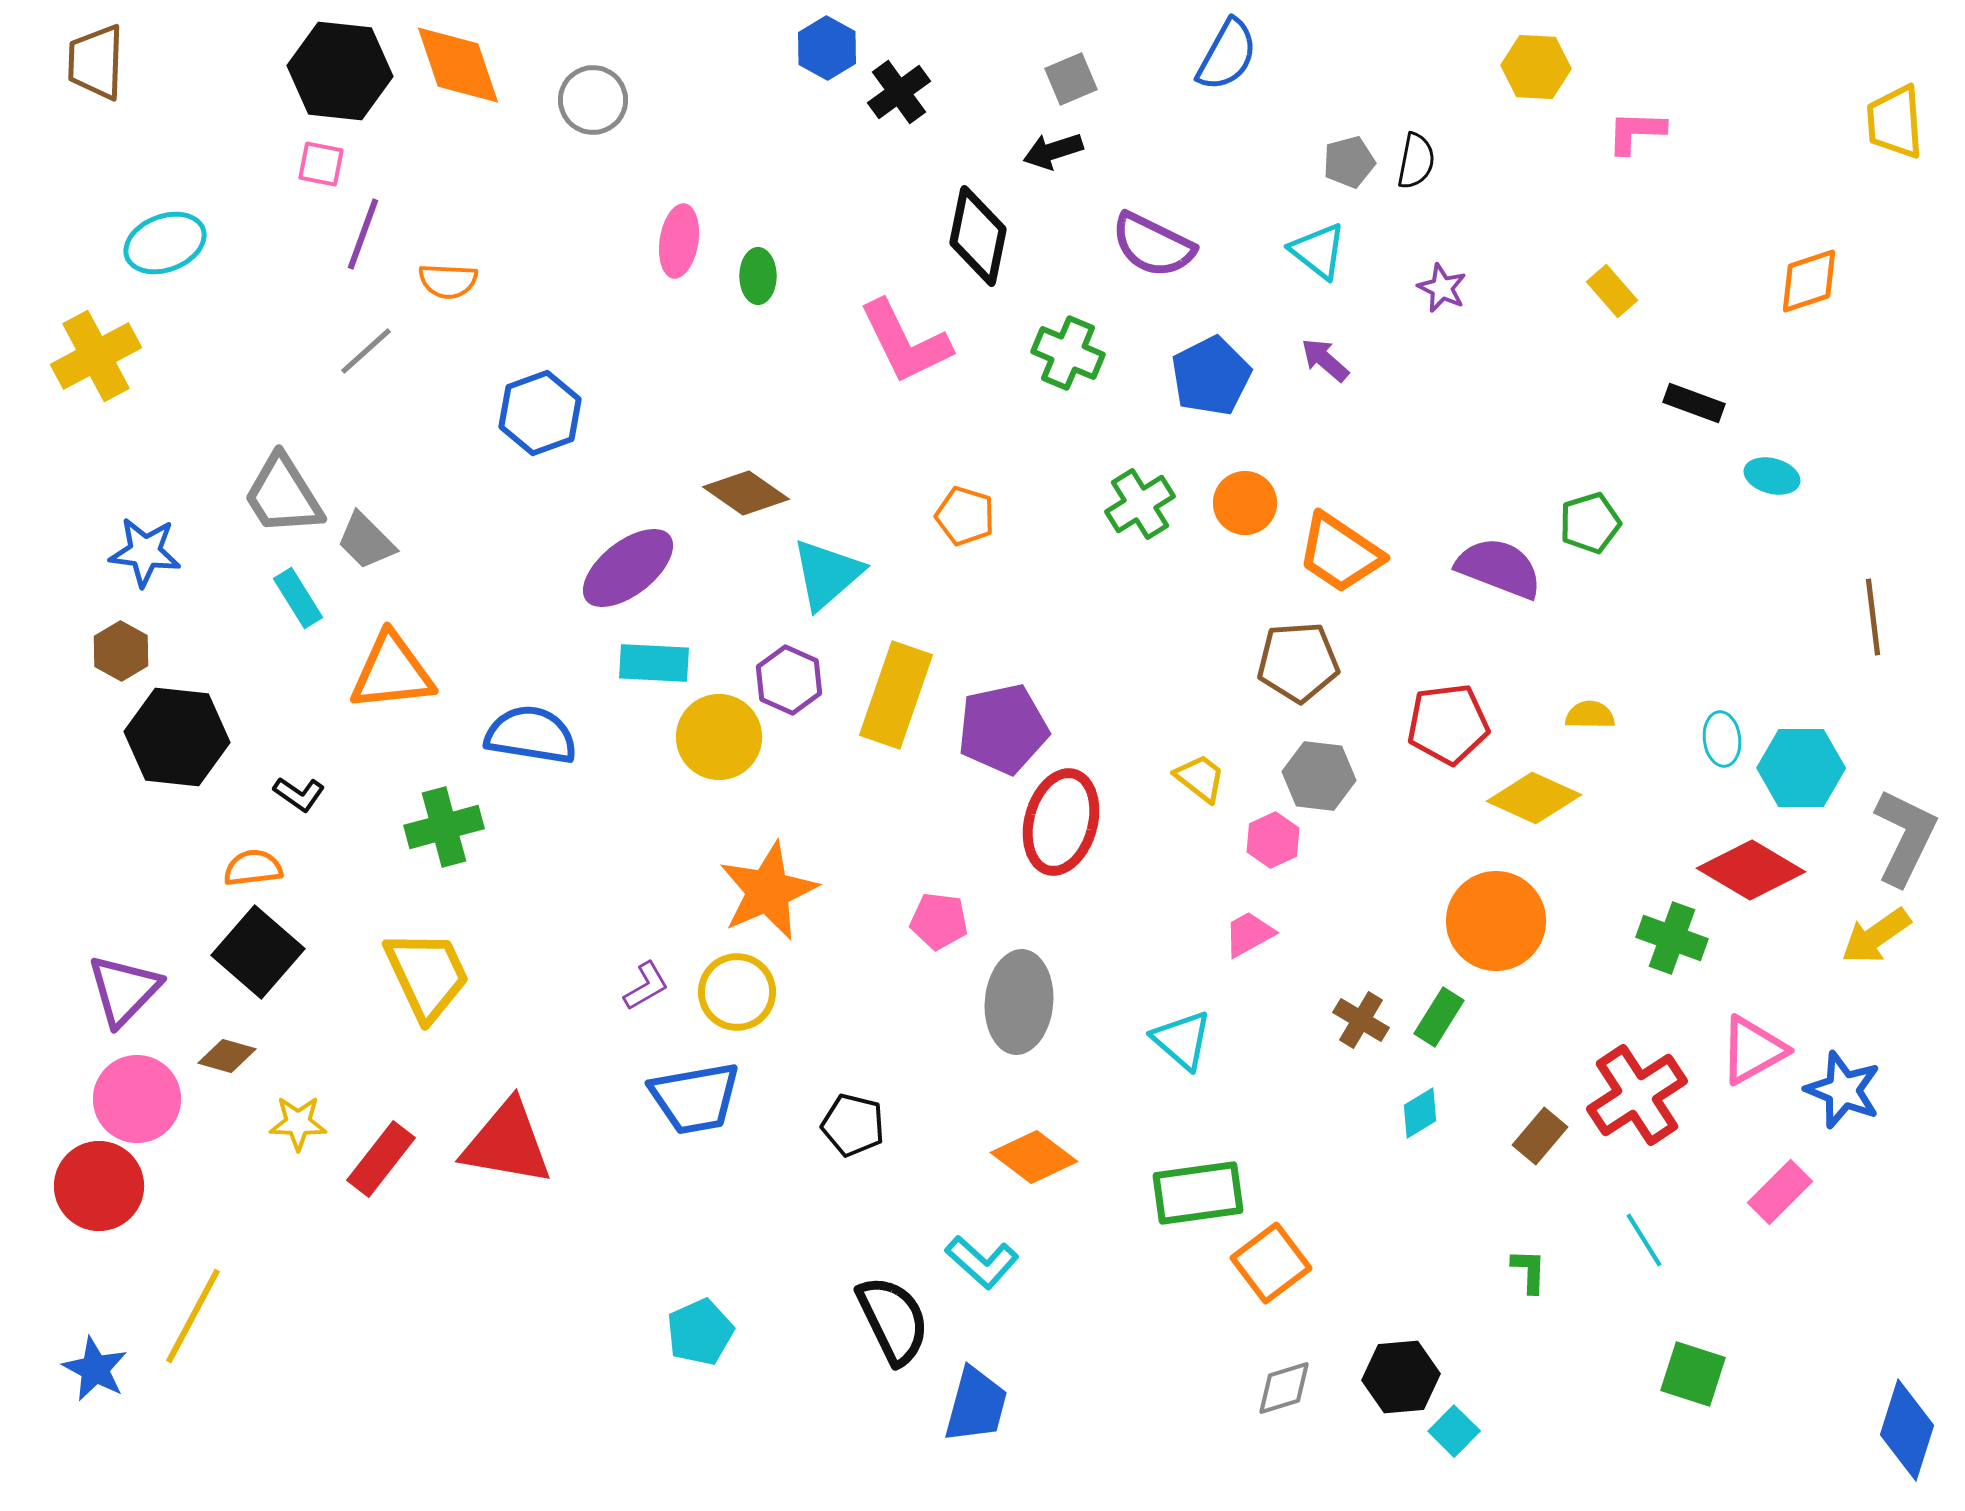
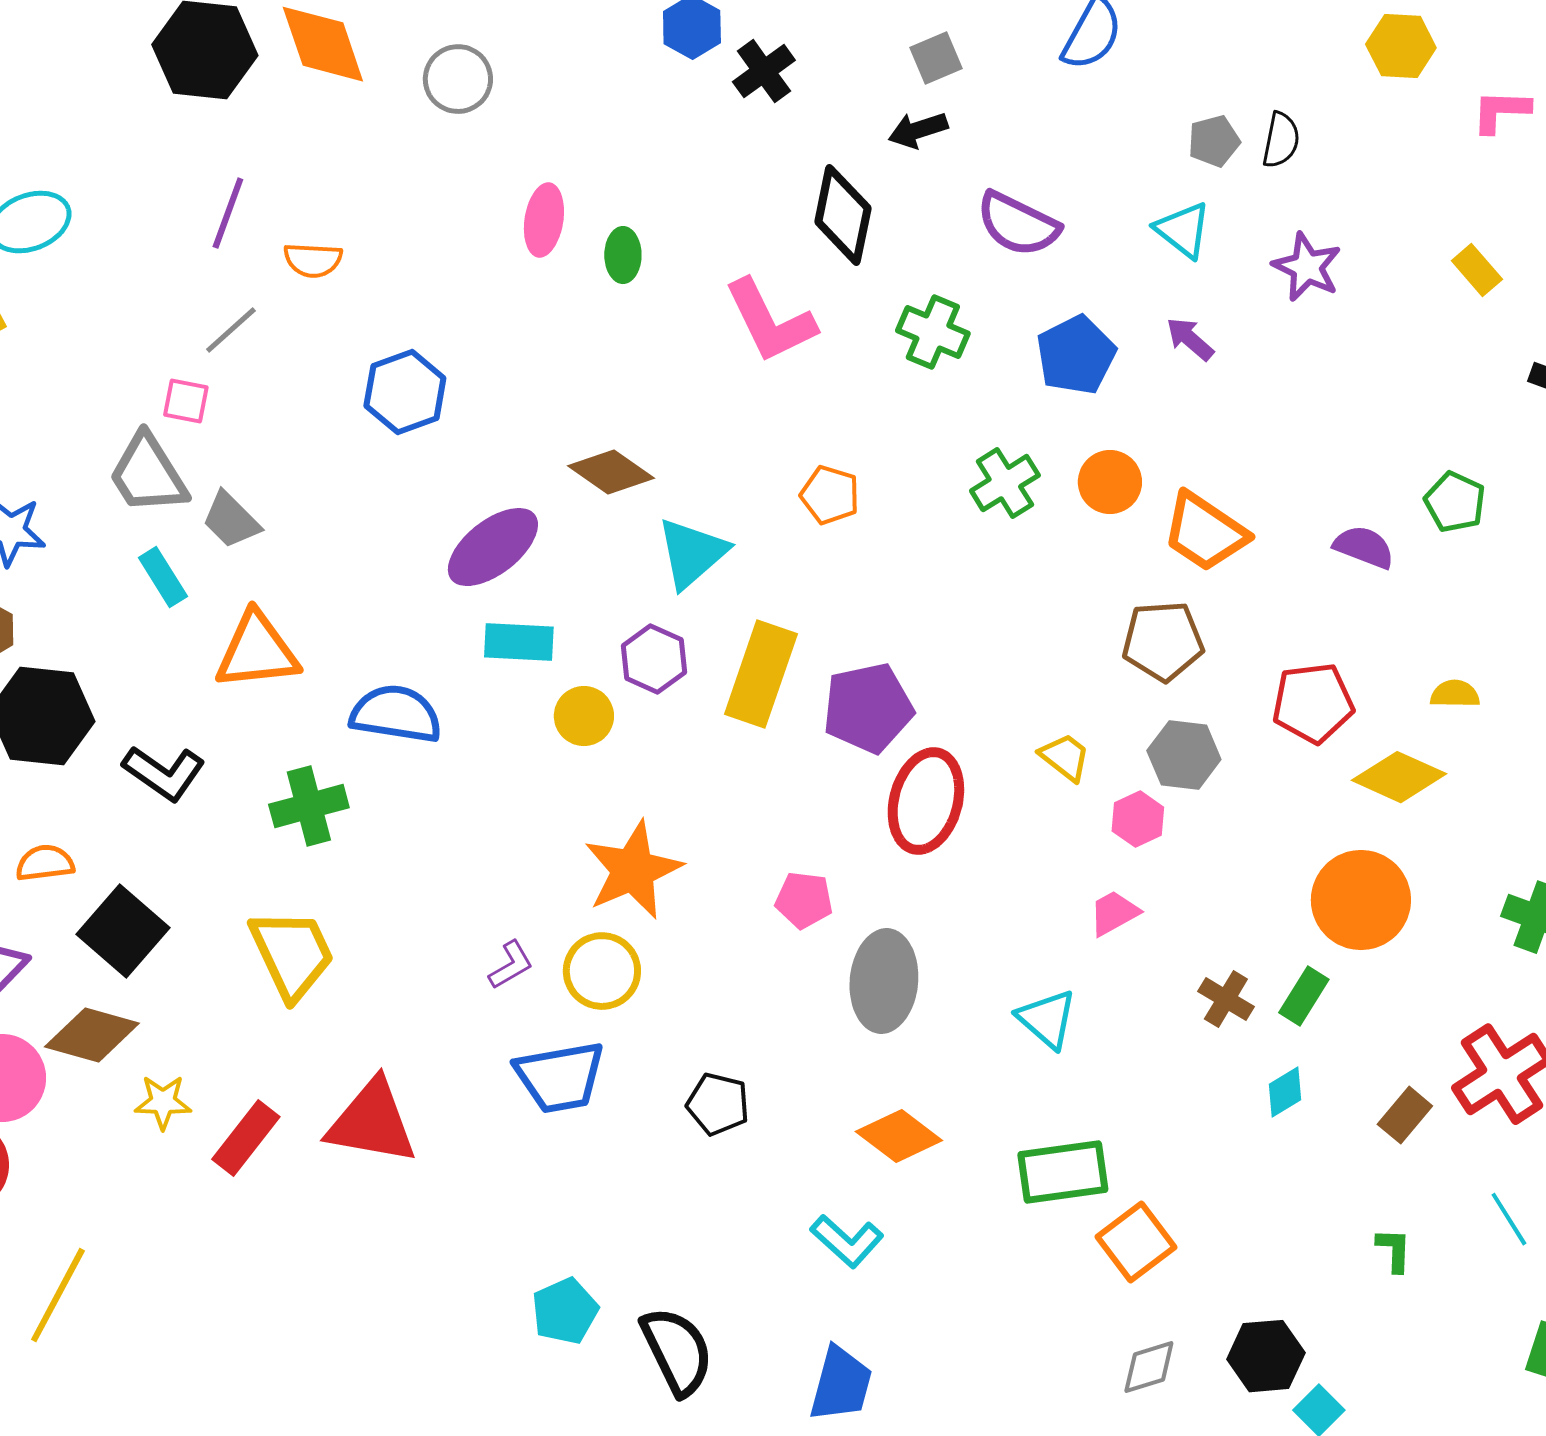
pink square: (321, 164) -> (186, 401), moved
purple star: (1442, 288) -> (1307, 267), size x1.4
green pentagon: (1590, 523) -> (1455, 502), turned -30
purple semicircle: (1499, 568) -> (1364, 547), size x0.7
yellow circle: (719, 737) -> (584, 716), size x0.7
black L-shape: (299, 794) -> (164, 773), size x1.6
orange semicircle: (253, 868) -> (45, 863), moved
brown diamond: (227, 1056) -> (92, 1035), size x1.6
black semicircle: (893, 1320) -> (677, 1351), moved

